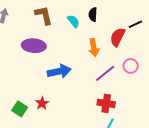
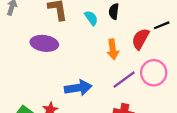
pink circle: (131, 66) -> (154, 73), size x1.5
blue arrow: (59, 71) -> (78, 88), moved

